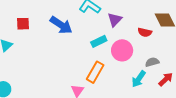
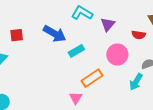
cyan rectangle: (99, 41) -> (76, 51), moved
orange rectangle: (95, 72) -> (92, 78), turned 30

